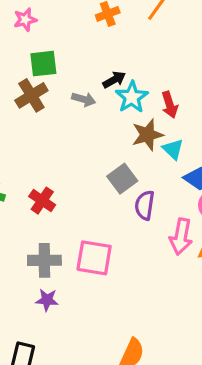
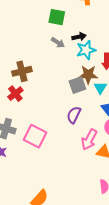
green square: (43, 64) -> (57, 17), moved
brown cross: (31, 95) -> (22, 71), moved
gray square: (122, 179) -> (77, 85), moved

